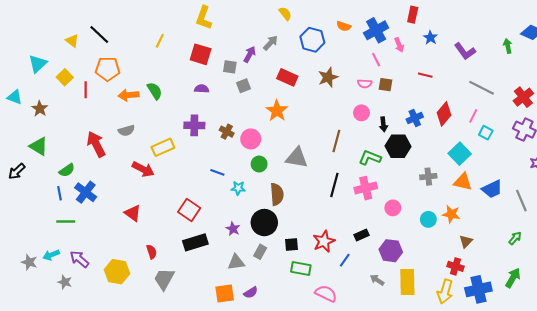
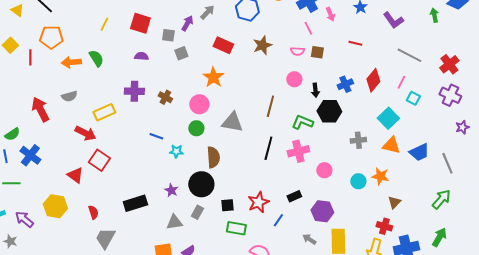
yellow line: (160, 41) -> (104, 24), moved
pink circle: (251, 139) -> (199, 104), moved
red square: (189, 210) -> (99, 160), moved
green arrow: (515, 238) -> (441, 199), size x1.5
yellow hexagon: (117, 272) -> (55, 206), moved

